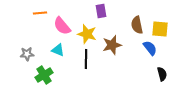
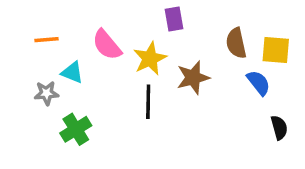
orange line: (40, 13) -> (46, 40), moved
yellow star: (87, 34) -> (150, 59), turned 30
cyan triangle: (58, 50) -> (72, 72), moved

